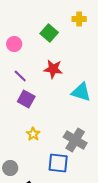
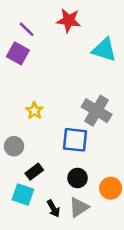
purple square: (26, 99) -> (18, 53), moved
yellow star: (33, 134) -> (34, 111), moved

